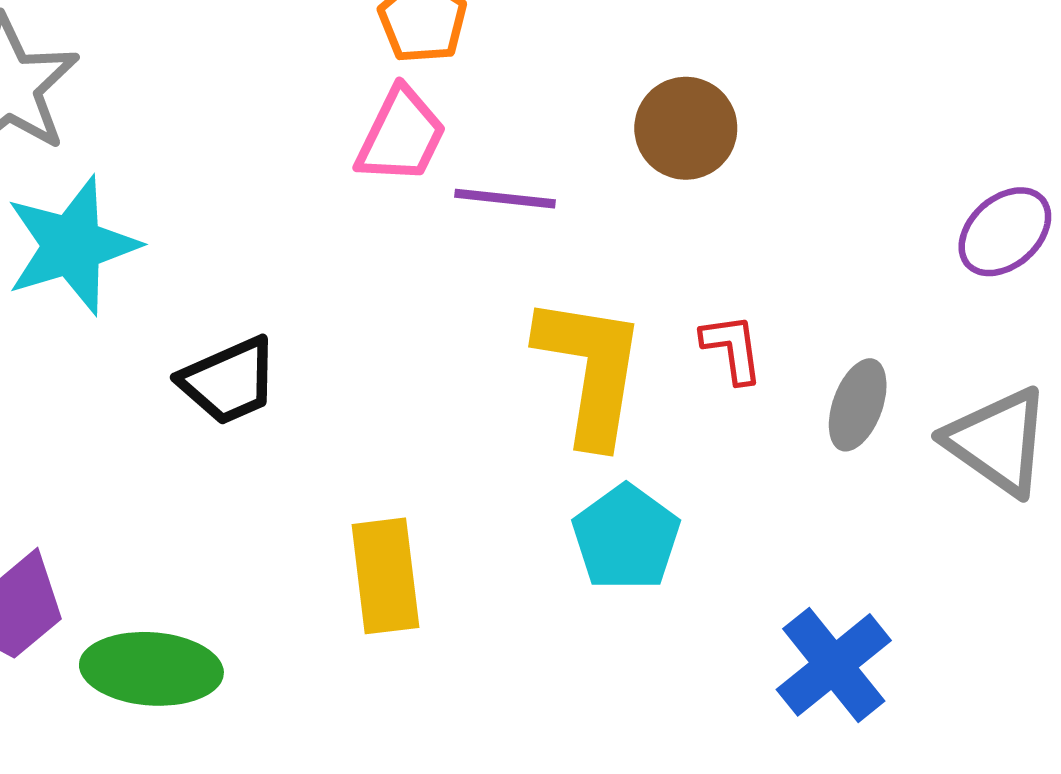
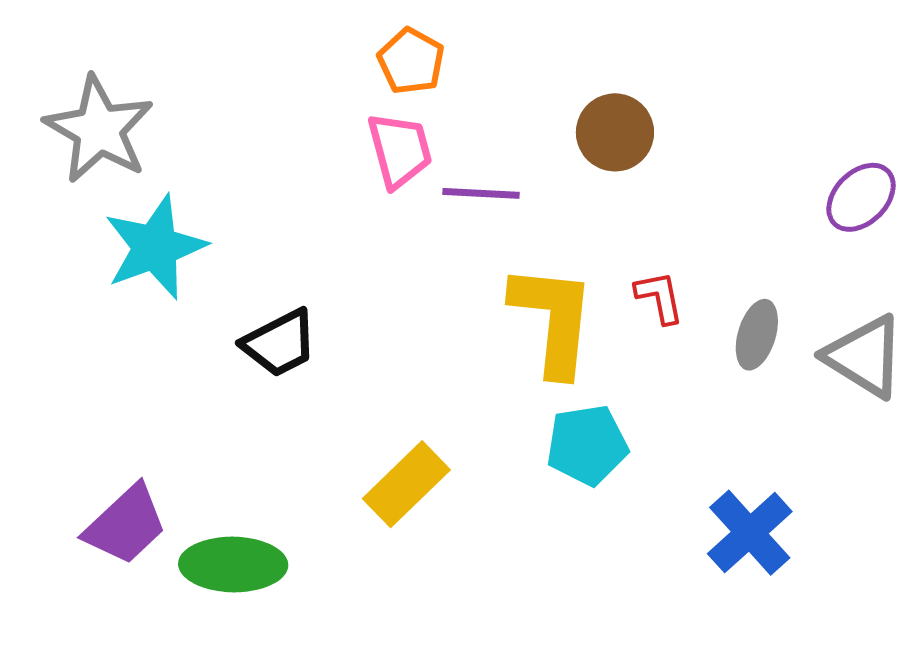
pink trapezoid: (401, 136) -> (400, 150), turned -38
cyan pentagon: (626, 538) -> (587, 445), turned 30
yellow rectangle: (385, 576) -> (406, 484), turned 56

